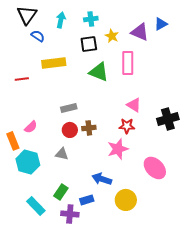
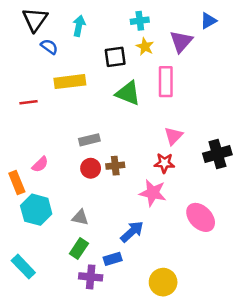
cyan cross: (91, 19) -> (140, 21), moved
blue triangle: (161, 24) -> (208, 21), moved
purple triangle: (140, 32) -> (181, 41), turned 48
pink triangle: (134, 105) -> (173, 136), turned 42
pink star: (118, 149) -> (153, 193), turned 30
gray triangle: (62, 154) -> (80, 217), moved
blue arrow: (102, 179) -> (132, 232), turned 120
yellow circle: (126, 200) -> (163, 282), moved
cyan rectangle: (36, 206) -> (23, 267), moved

